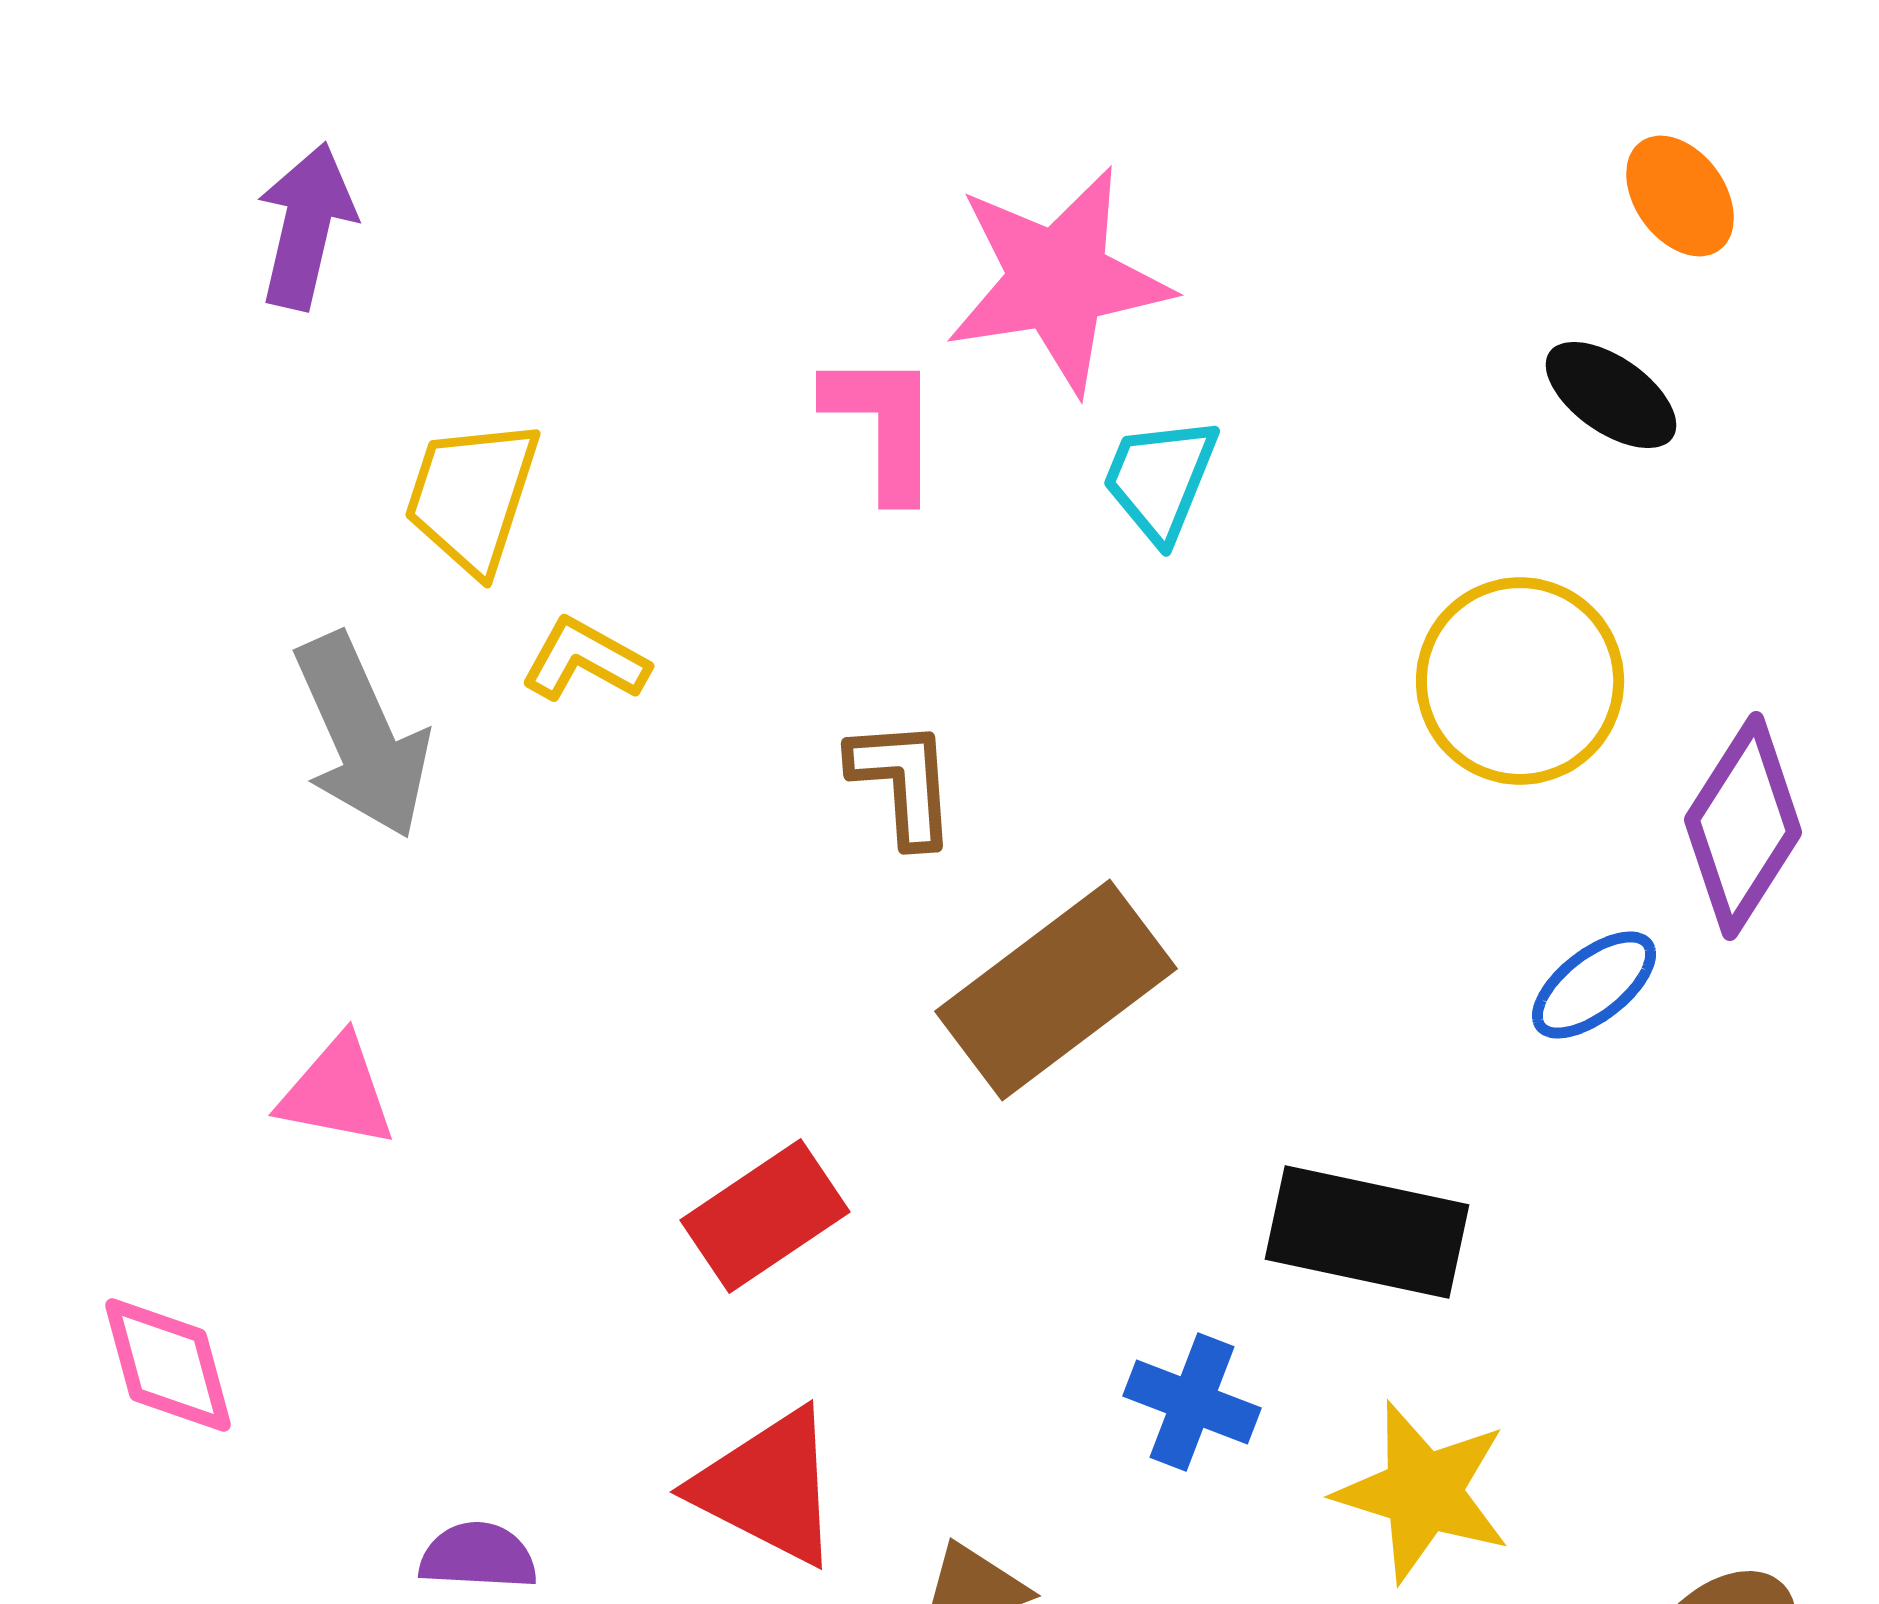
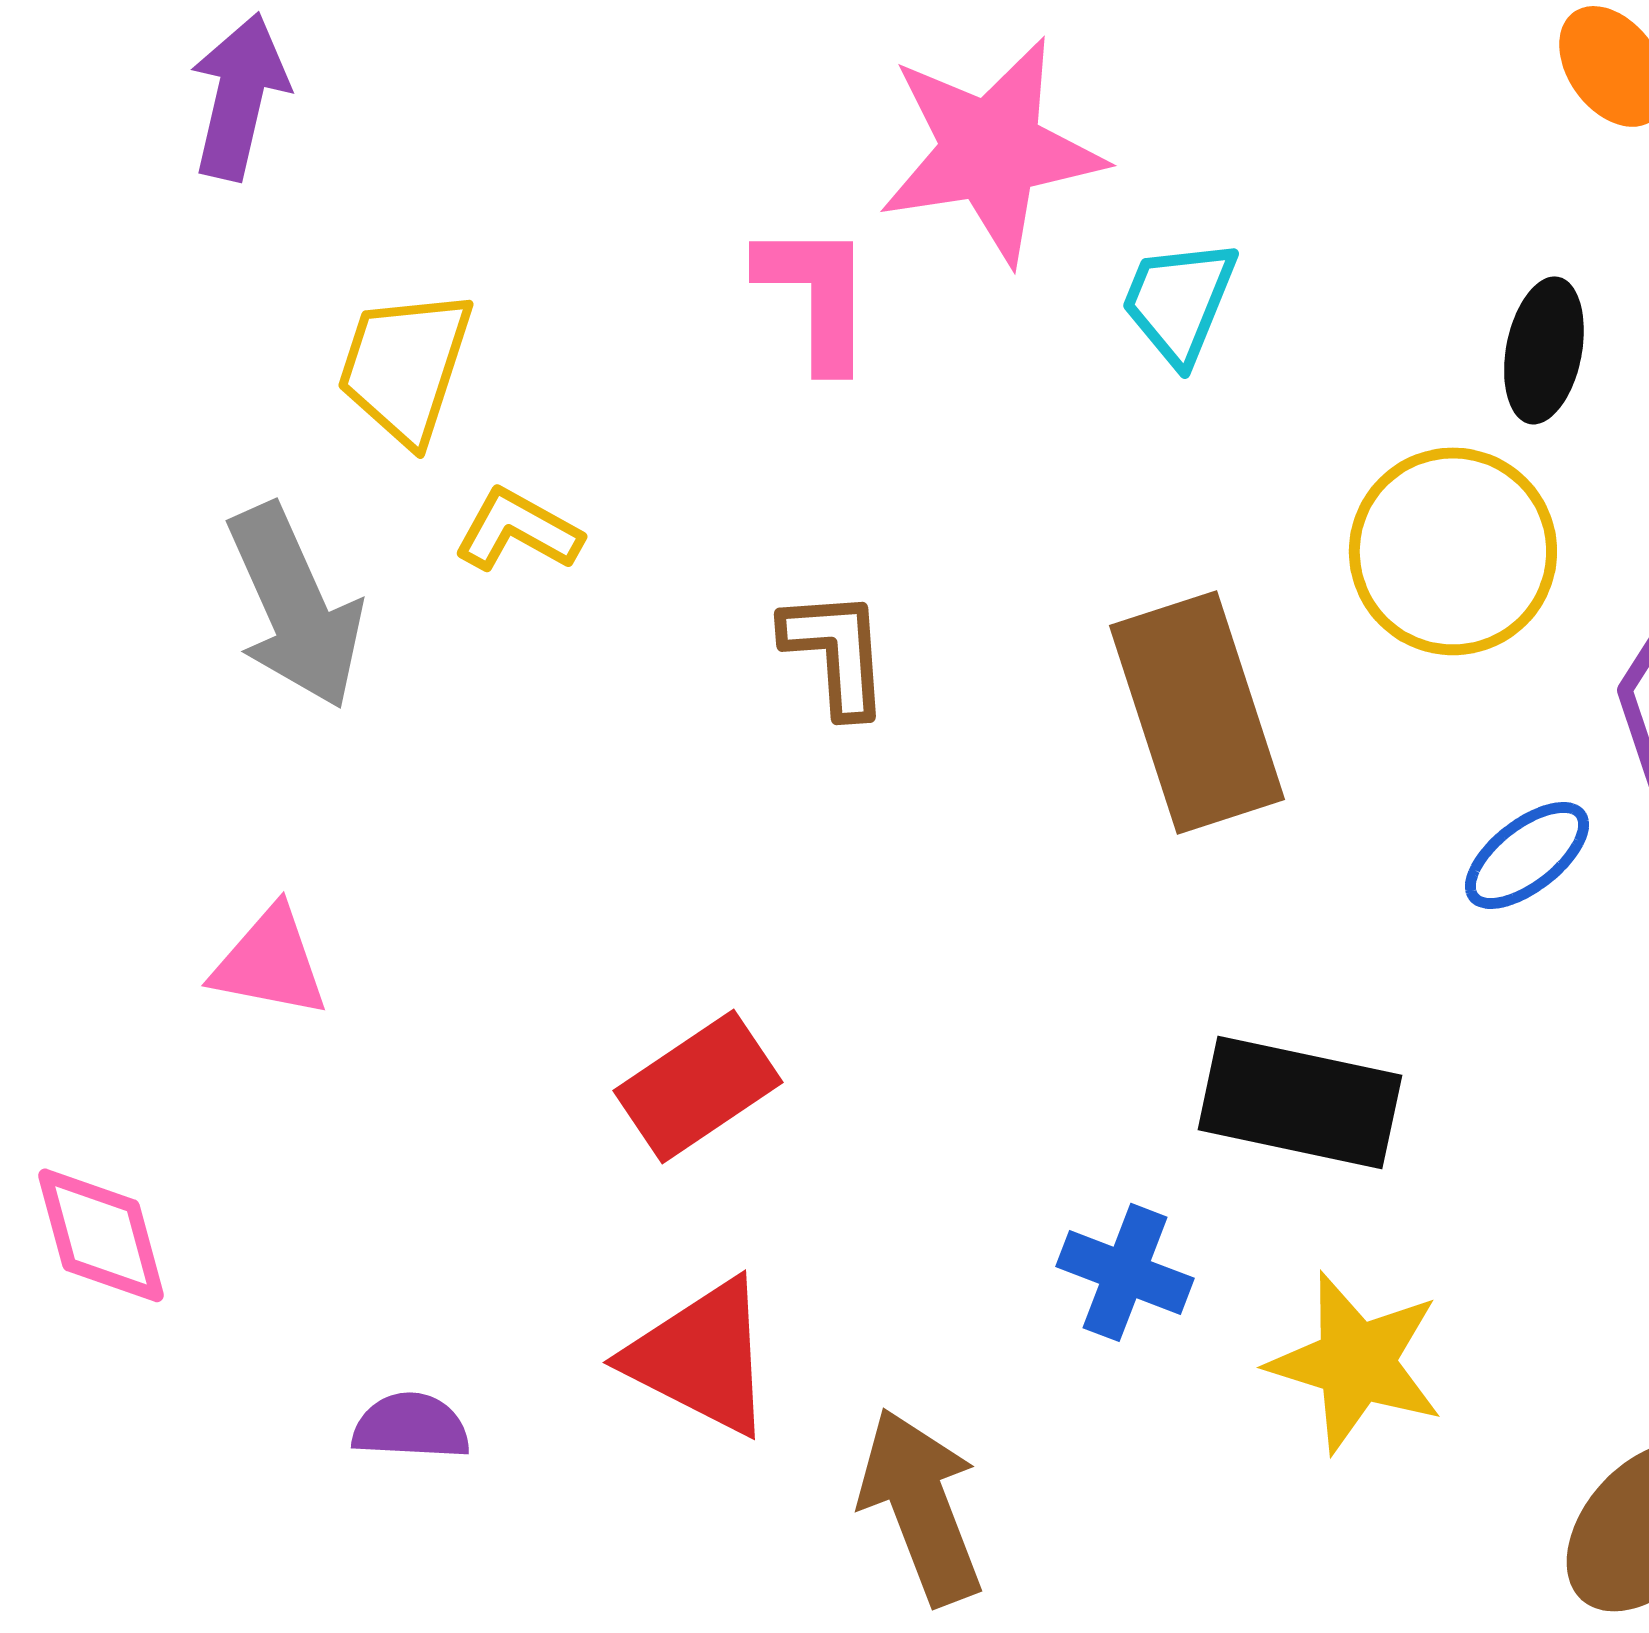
black ellipse: (1611, 395) -> (1544, 350), moved, turned 66
cyan trapezoid: (1160, 479) -> (1179, 301), moved
brown rectangle: (1056, 990) -> (1197, 712), moved, turned -71

